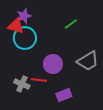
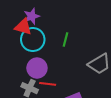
green line: (71, 24) -> (65, 40), moved, turned -40
purple circle: (53, 64) -> (37, 68), moved

